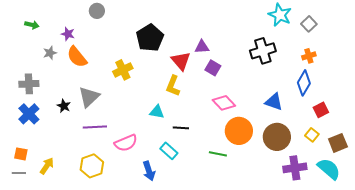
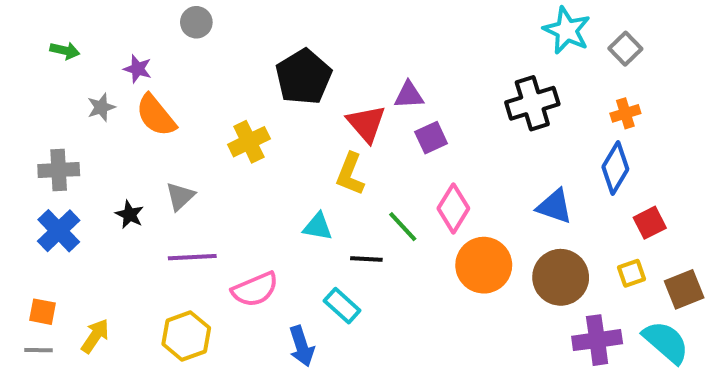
purple square: (213, 68) -> (431, 138), turned 35
gray triangle: (89, 97) -> (180, 196), size x0.7
pink diamond: (224, 103) -> (453, 208), turned 75
yellow square: (312, 135) -> (631, 273), turned 32
green line: (218, 154) -> (403, 227), moved, turned 36

